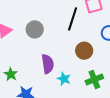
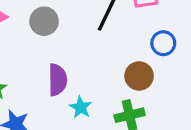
brown circle: (84, 51) -> (139, 76), moved

